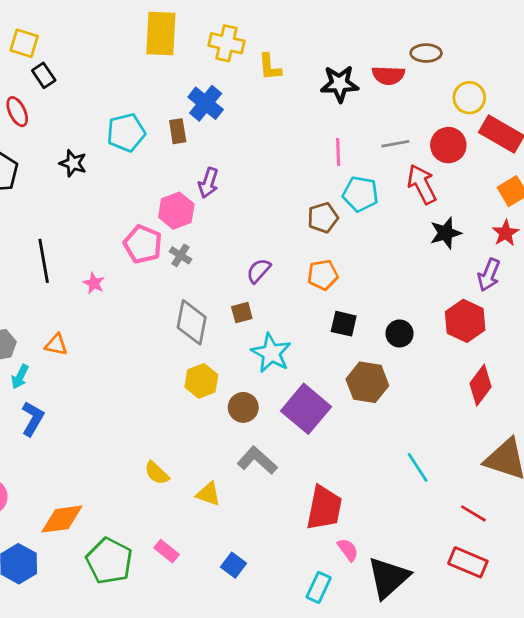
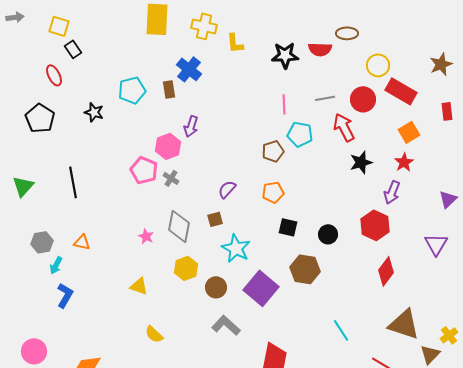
pink star: (94, 283) -> (146, 236), moved
yellow triangle: (208, 494) -> (139, 286), moved

